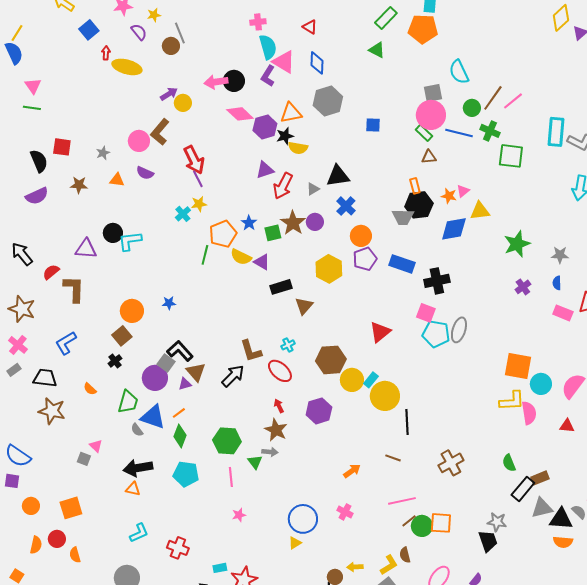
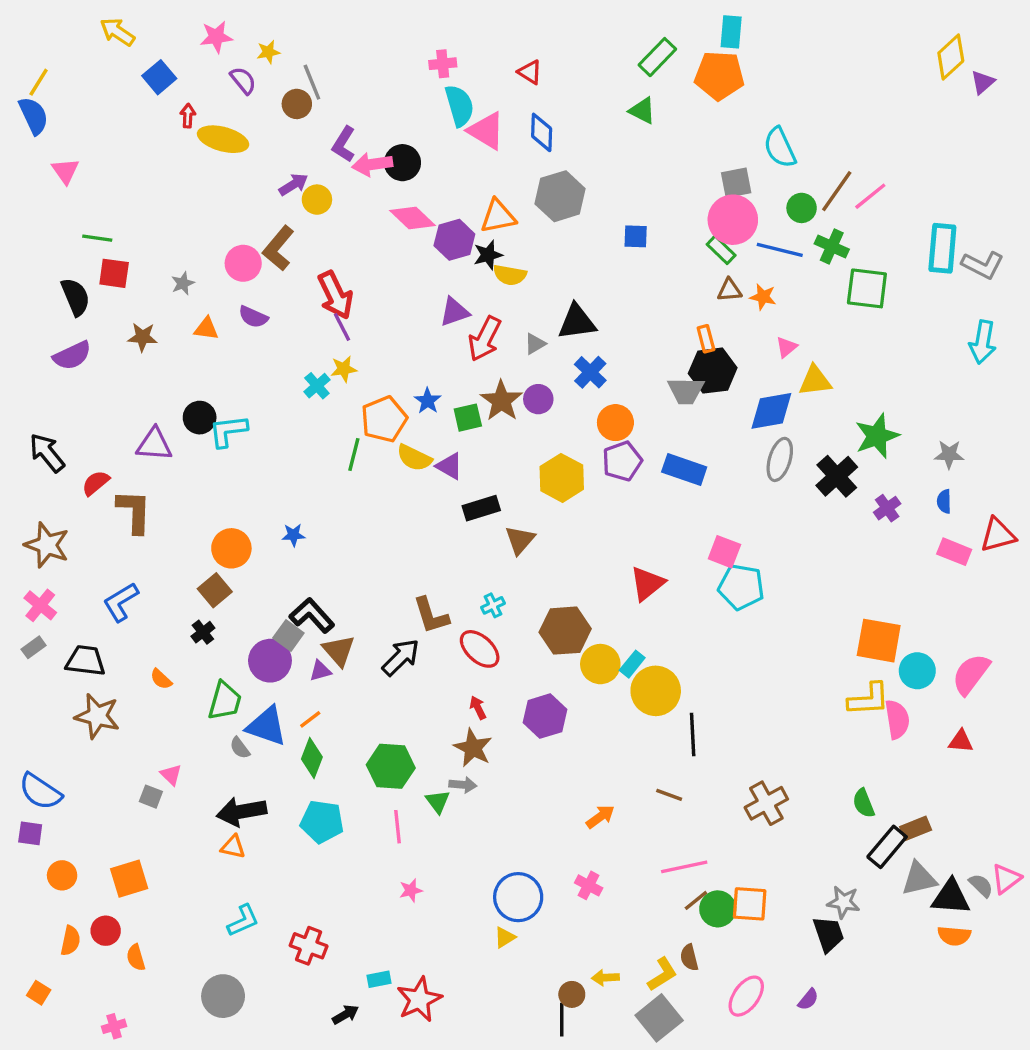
purple L-shape: (268, 76) -> (344, 144), moved
green line: (32, 108) -> (97, 238), moved
orange star: (449, 196) -> (763, 297), moved
black cross: (437, 281) -> (837, 476), moved, turned -30
gray ellipse: (459, 330) -> (780, 459), moved

